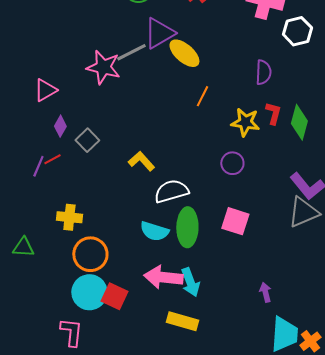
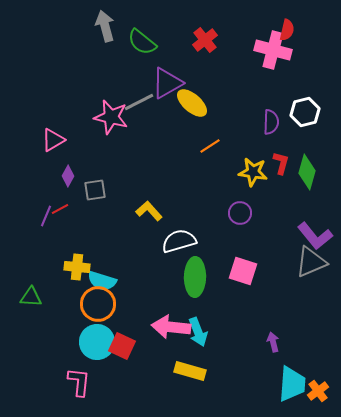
white hexagon: (297, 31) -> (305, 112), moved
orange line: (202, 96) -> (210, 146), turned 30
gray square: (87, 140) -> (95, 190), turned 35
cyan semicircle: (154, 231) -> (102, 281), moved

